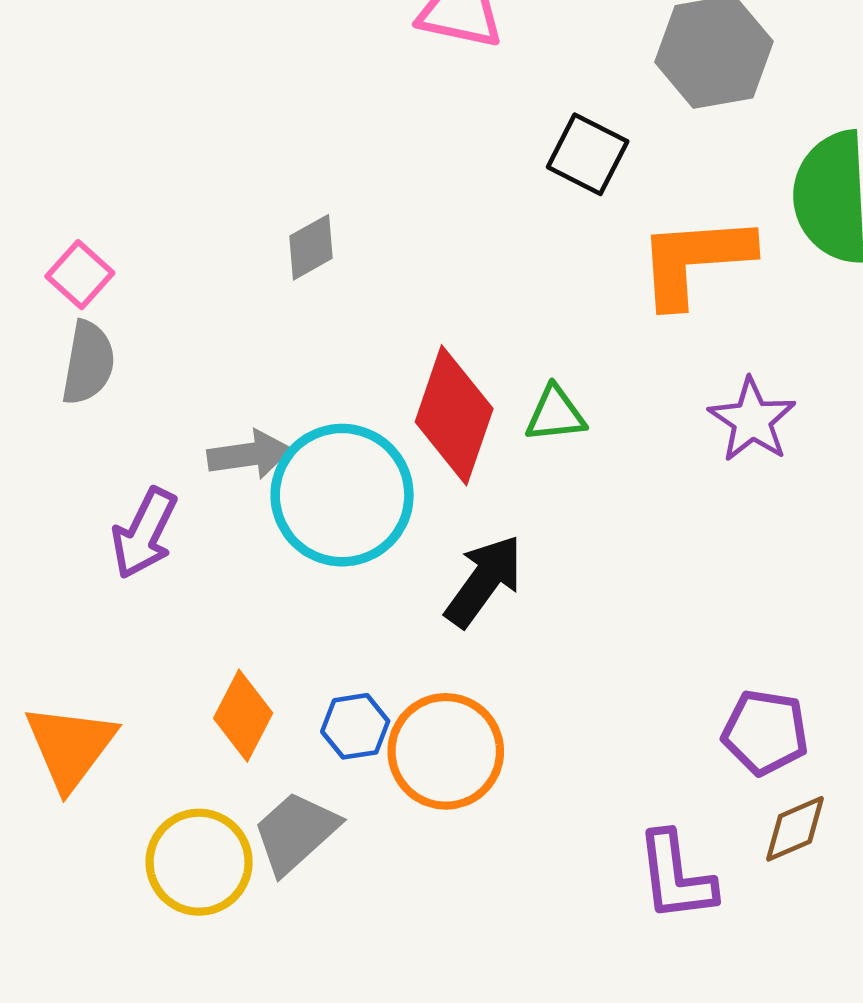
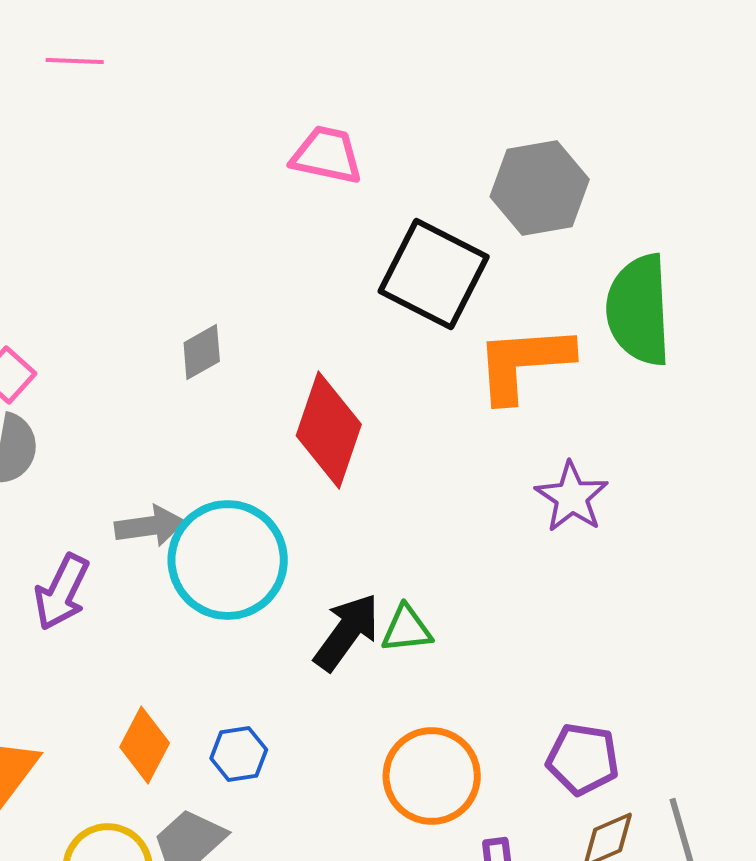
black square: (588, 154) -> (434, 274), size x1.6
green triangle: (555, 414) -> (407, 629), moved
red diamond: (454, 415) -> (329, 430), moved
orange circle: (446, 751) -> (432, 776), moved

